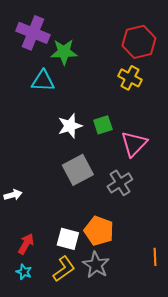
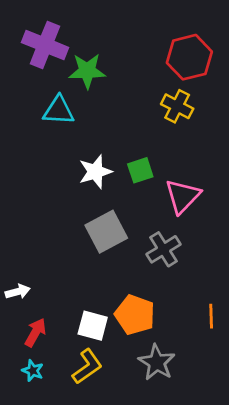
white arrow: (13, 195) -> (18, 292), moved
orange line: (155, 257) -> (211, 316), moved
gray star: (96, 265) -> (157, 362), moved

